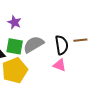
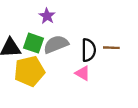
purple star: (14, 22) -> (47, 16), moved

